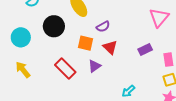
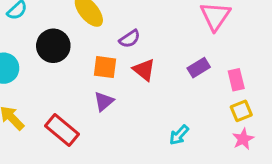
purple triangle: (95, 66) -> (104, 101), moved
red rectangle: (65, 68) -> (62, 130), moved

